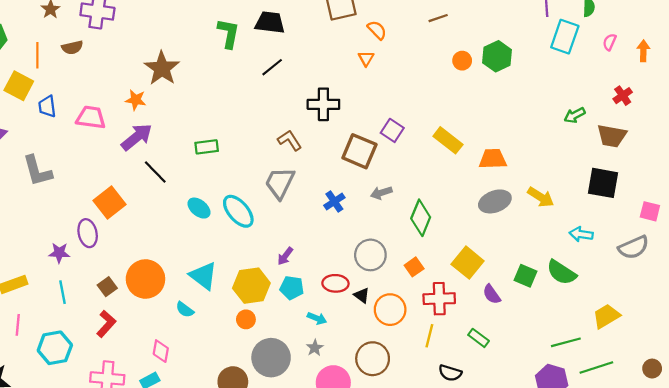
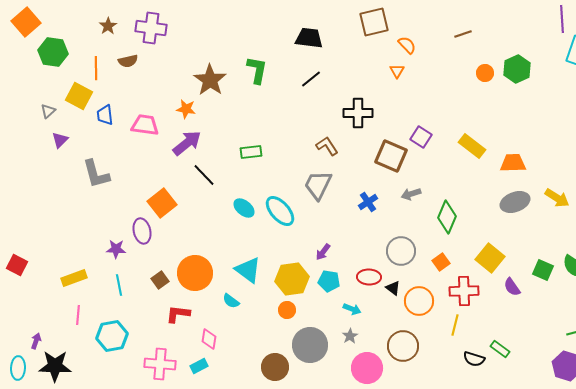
green L-shape: (228, 33) -> (257, 70), moved
red L-shape: (106, 324) -> (178, 314), moved, turned -125
green rectangle: (479, 338) -> (500, 349), moved

